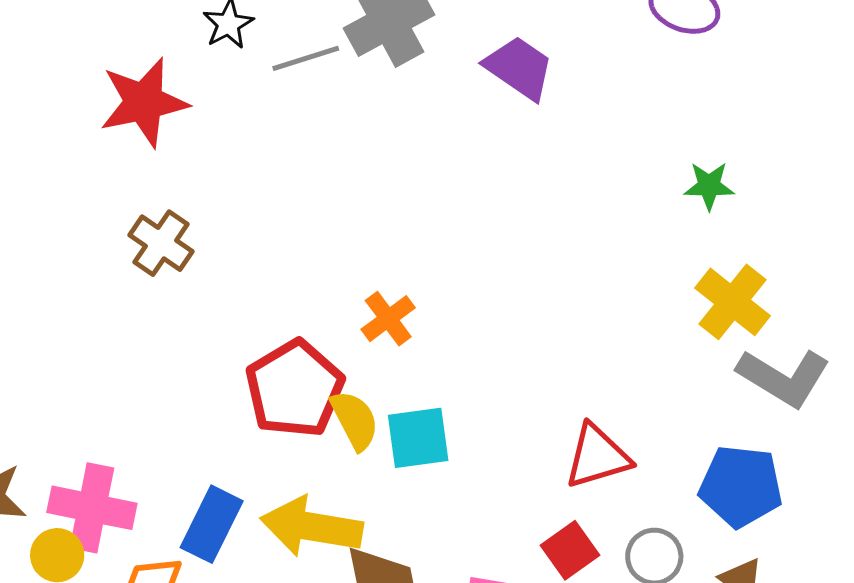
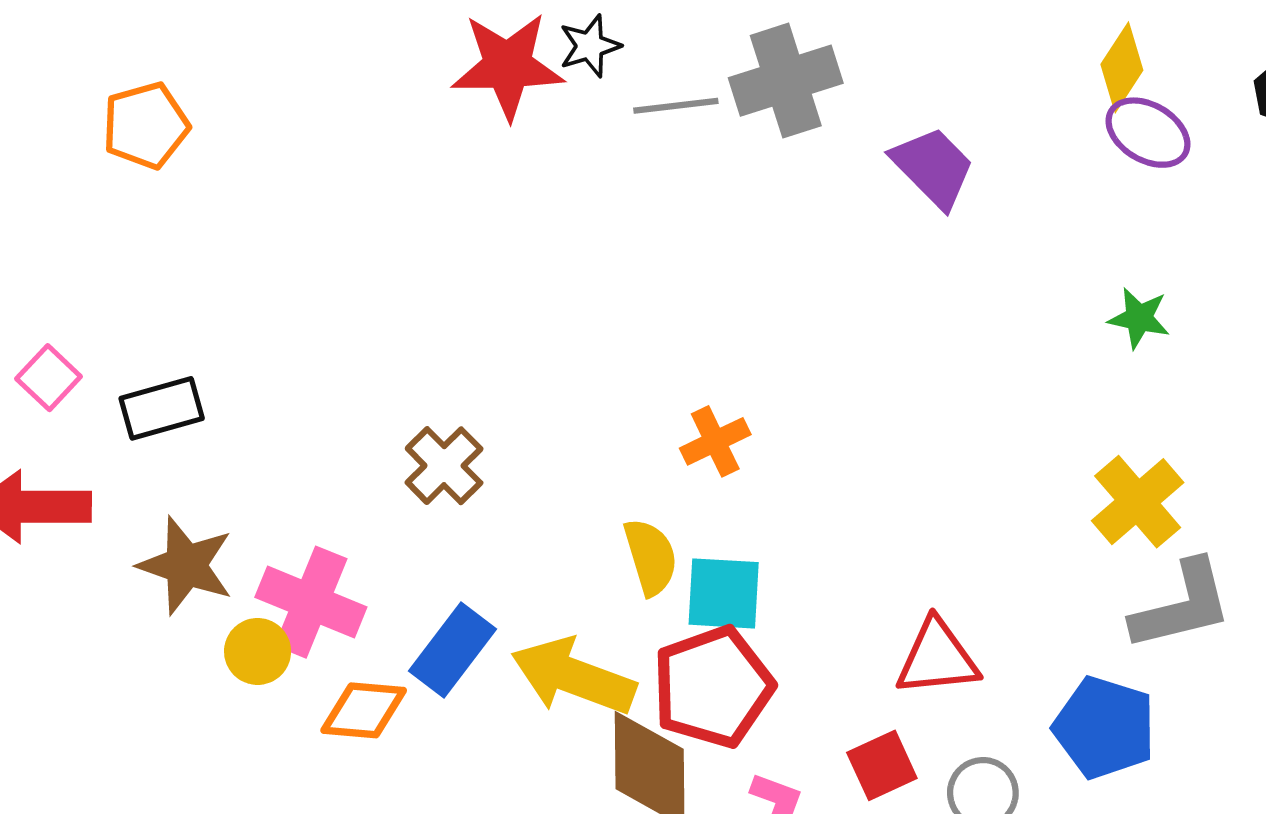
red star: (144, 102) -> (508, 66), moved
green star: (709, 186) -> (1139, 318), moved
brown cross: (161, 243) -> (444, 466), moved
gray L-shape: (784, 378) -> (1182, 606), turned -56
red pentagon: (295, 389) -> (713, 687), moved

